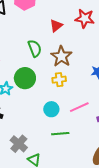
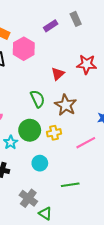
yellow cross: (59, 80) -> (54, 133), moved
pink line: (79, 107) -> (86, 143), moved
cyan circle: (51, 109) -> (40, 163), moved

